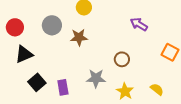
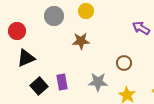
gray circle: (52, 25) -> (54, 16), moved
purple rectangle: (63, 87) -> (62, 82), moved

